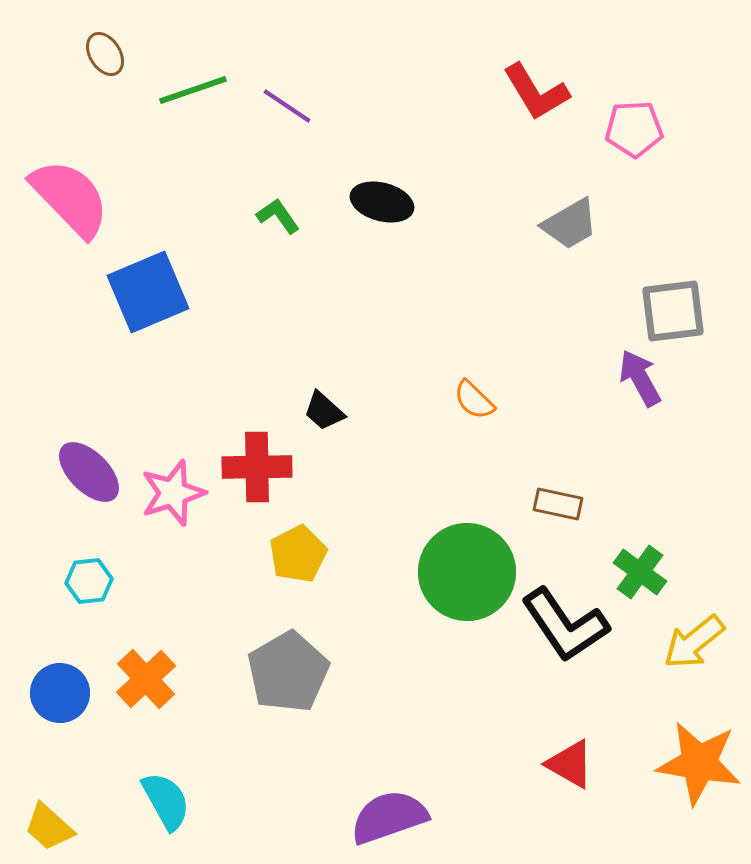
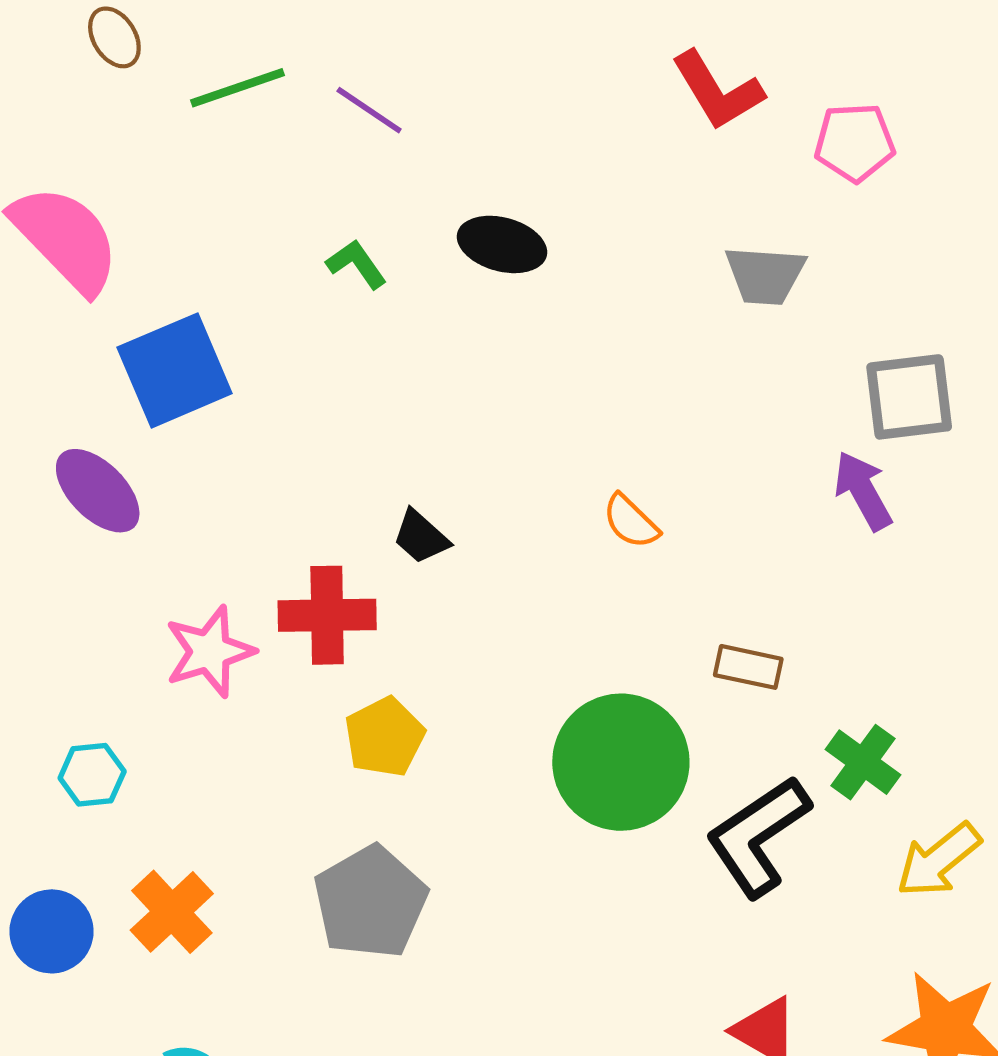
gray trapezoid: (570, 224) -> (765, 275), turned 34
purple ellipse: (89, 472) -> (98, 491), moved
black L-shape: (565, 625) -> (758, 836), turned 90

